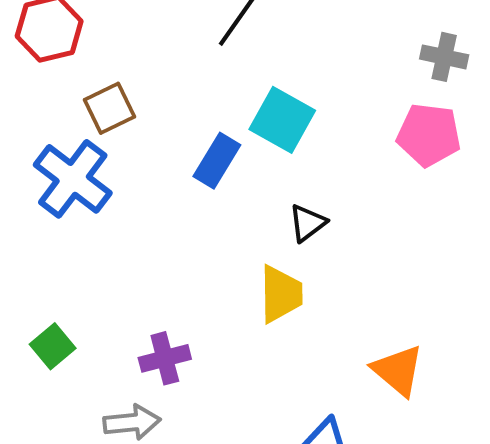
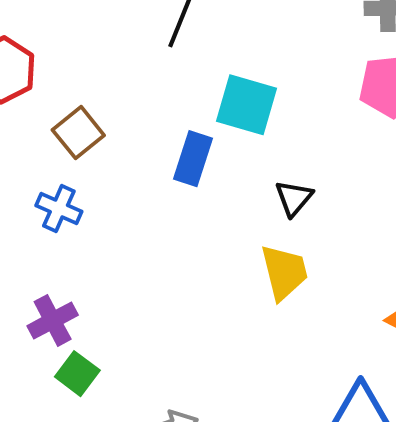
blue cross: (73, 179) -> (59, 209), size x0.6
purple cross: (165, 358) -> (53, 320), moved

